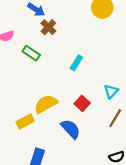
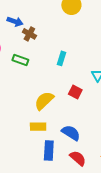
yellow rectangle: (25, 121) -> (38, 127), moved, turned 42
blue semicircle: (71, 129) -> (71, 133), moved

